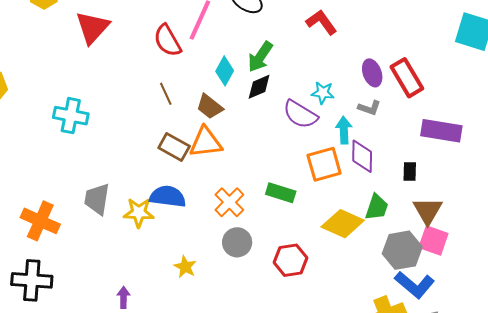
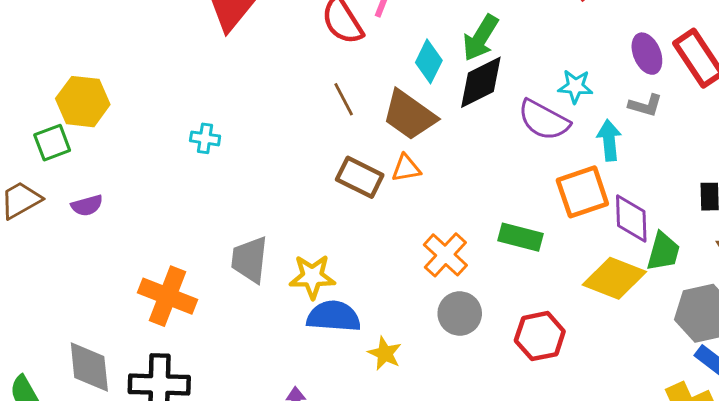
black diamond: (259, 87) -> (481, 82), size x1.4
brown trapezoid: (210, 107) -> (409, 115), size x1.4
cyan cross: (71, 116) -> (205, 138), size x0.6
orange triangle: (206, 142) -> (406, 168), size x0.6
purple diamond: (362, 156) -> (631, 219), moved
blue semicircle: (168, 197) -> (334, 316), moved

